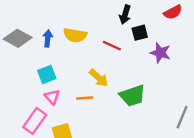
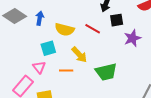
yellow semicircle: (75, 35) -> (65, 29), moved
purple star: (160, 53) -> (132, 38), turned 30
cyan square: (47, 74) -> (48, 48), moved

